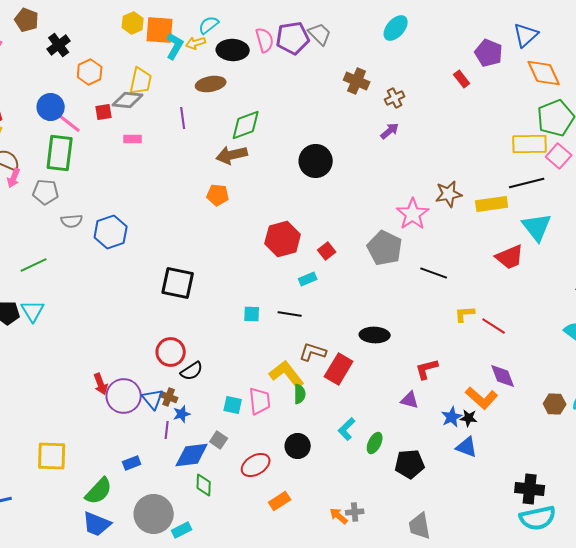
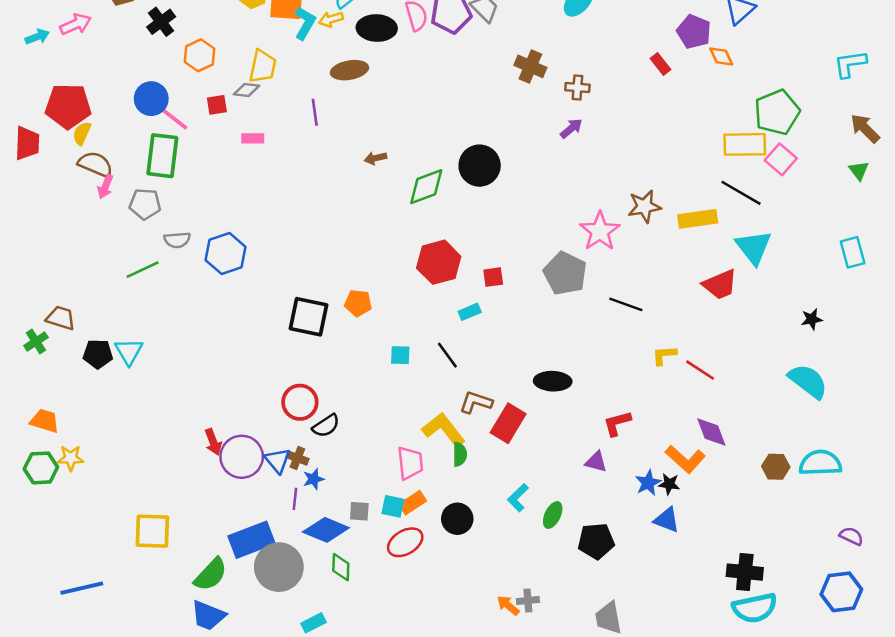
orange diamond: (544, 73) -> (721, 57), moved, size x0.6
brown cross: (395, 98) -> (577, 87), turned 30
gray diamond: (128, 100) -> (247, 90), size x0.7
green diamond: (246, 125) -> (426, 187), moved
brown arrow: (232, 155) -> (375, 158), size x0.6
black line: (527, 183) -> (741, 193), turned 44
orange pentagon: (218, 195) -> (358, 303), moved
red square: (327, 251) -> (493, 277), turned 30
green line: (34, 265) -> (143, 270), moved
black line: (290, 314) -> (447, 355), turned 45
cyan square: (233, 405) -> (393, 506), moved
gray square: (219, 440) -> (359, 511), turned -30
blue diamond: (192, 455) -> (326, 530), turned 30
blue rectangle: (132, 463) -> (252, 540), size x2.0
orange rectangle: (280, 501) -> (413, 503), moved
gray circle: (154, 514) -> (279, 567), moved

